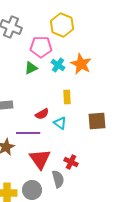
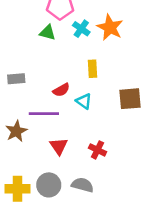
green triangle: (31, 68) -> (48, 32), turned 40
red triangle: (40, 159) -> (59, 146), size x0.7
gray semicircle: (58, 179) -> (82, 185), moved, turned -60

